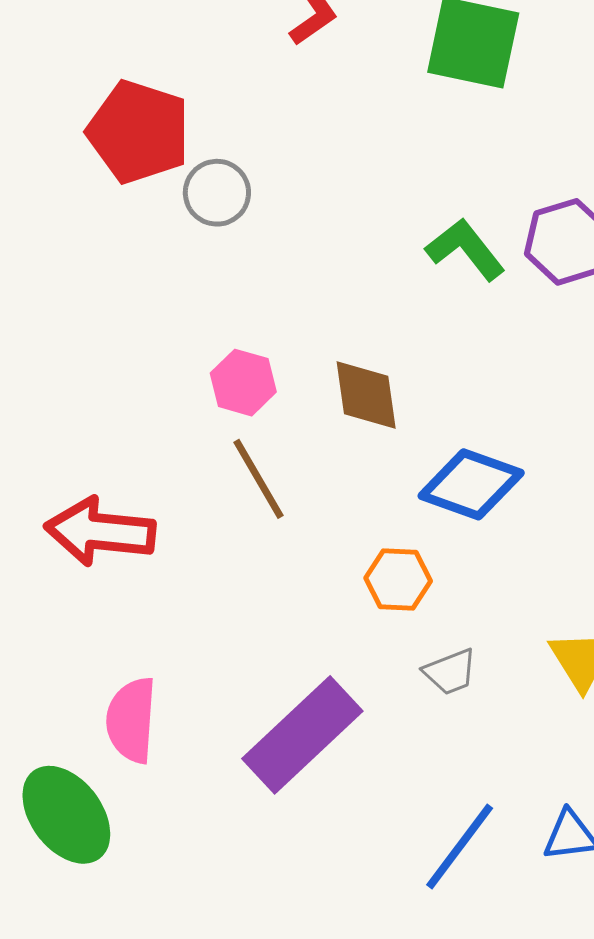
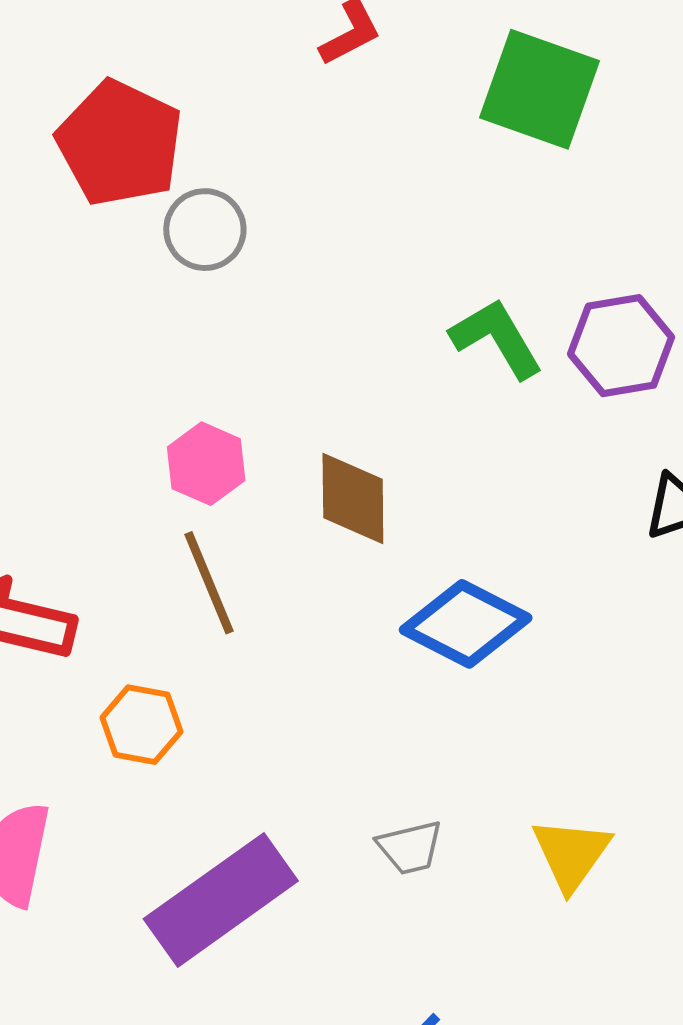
orange hexagon: (398, 579) -> (141, 725), moved

